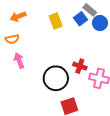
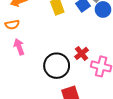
red cross: (80, 66) -> (82, 53), turned 32

